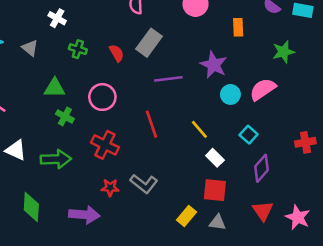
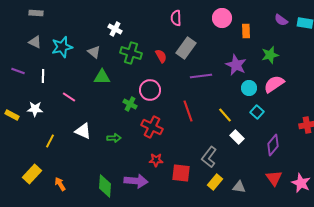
orange rectangle: (238, 27) -> (246, 31), moved
green cross: (78, 49) -> (131, 53), size x1.5
green star: (283, 52) -> (270, 55), moved
green triangle: (55, 88) -> (102, 77), moved
green cross: (65, 116) -> (130, 104), moved
cyan square: (249, 135) -> (257, 112), moved
green arrow: (56, 159) -> (114, 138), size x0.6
gray L-shape: (144, 184) -> (209, 157), moved, turned 90
red square: (215, 190) -> (181, 173), moved
green diamond: (31, 207) -> (105, 186), moved

